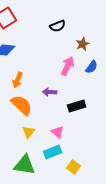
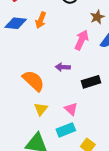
orange arrow: (18, 80) -> (41, 20), moved

